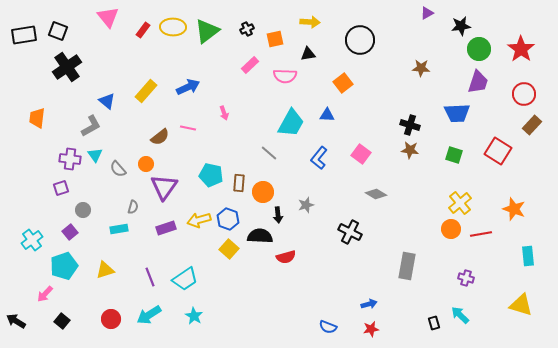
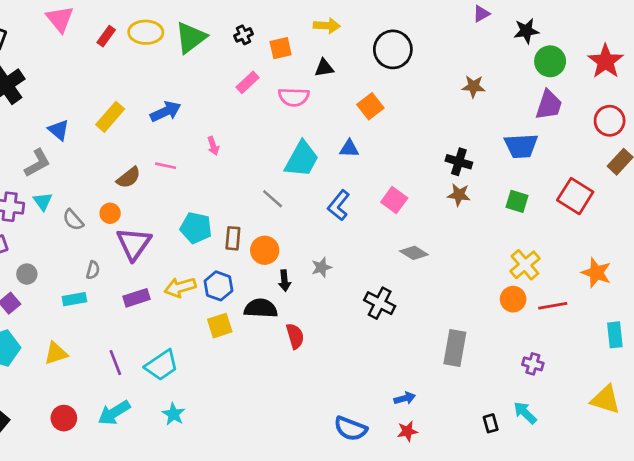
yellow square: (229, 249) -> (220, 326), turned 30
red semicircle: (286, 257) -> (295, 336), turned -90
blue semicircle: (328, 327) -> (351, 429), size x1.4

